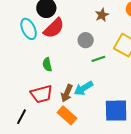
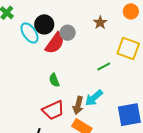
cyan ellipse: (29, 29) -> (30, 33), moved
gray circle: (86, 40) -> (68, 33), moved

